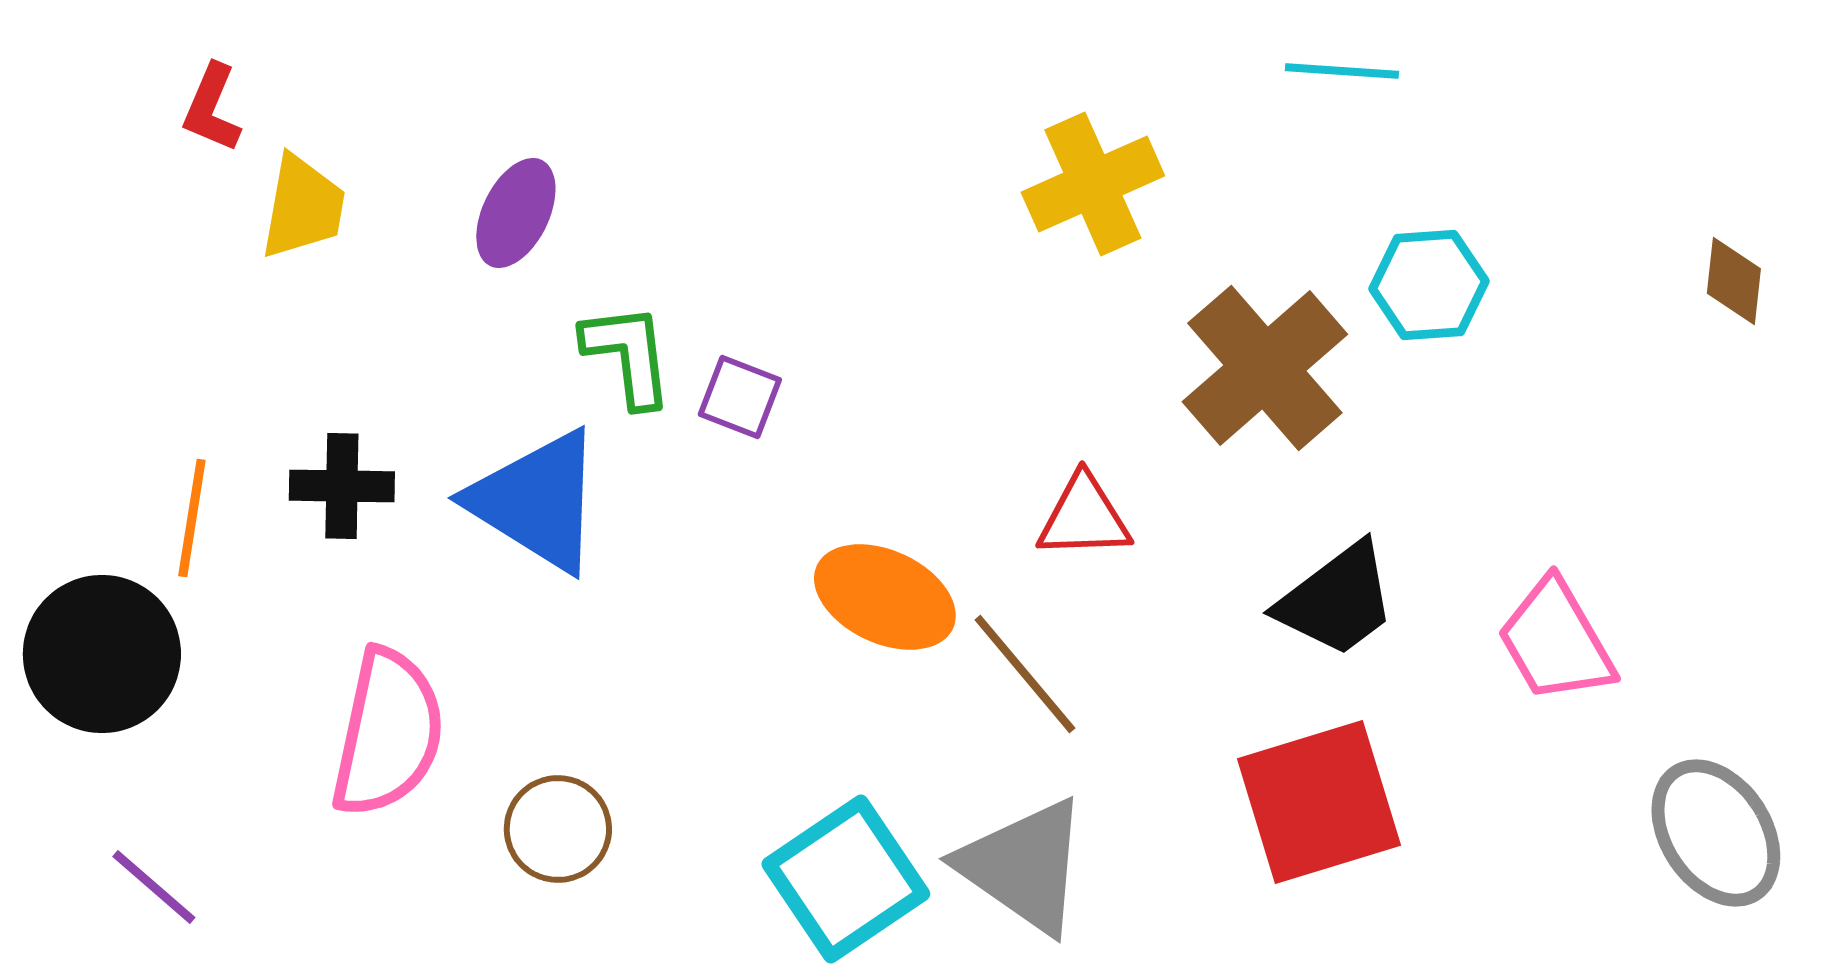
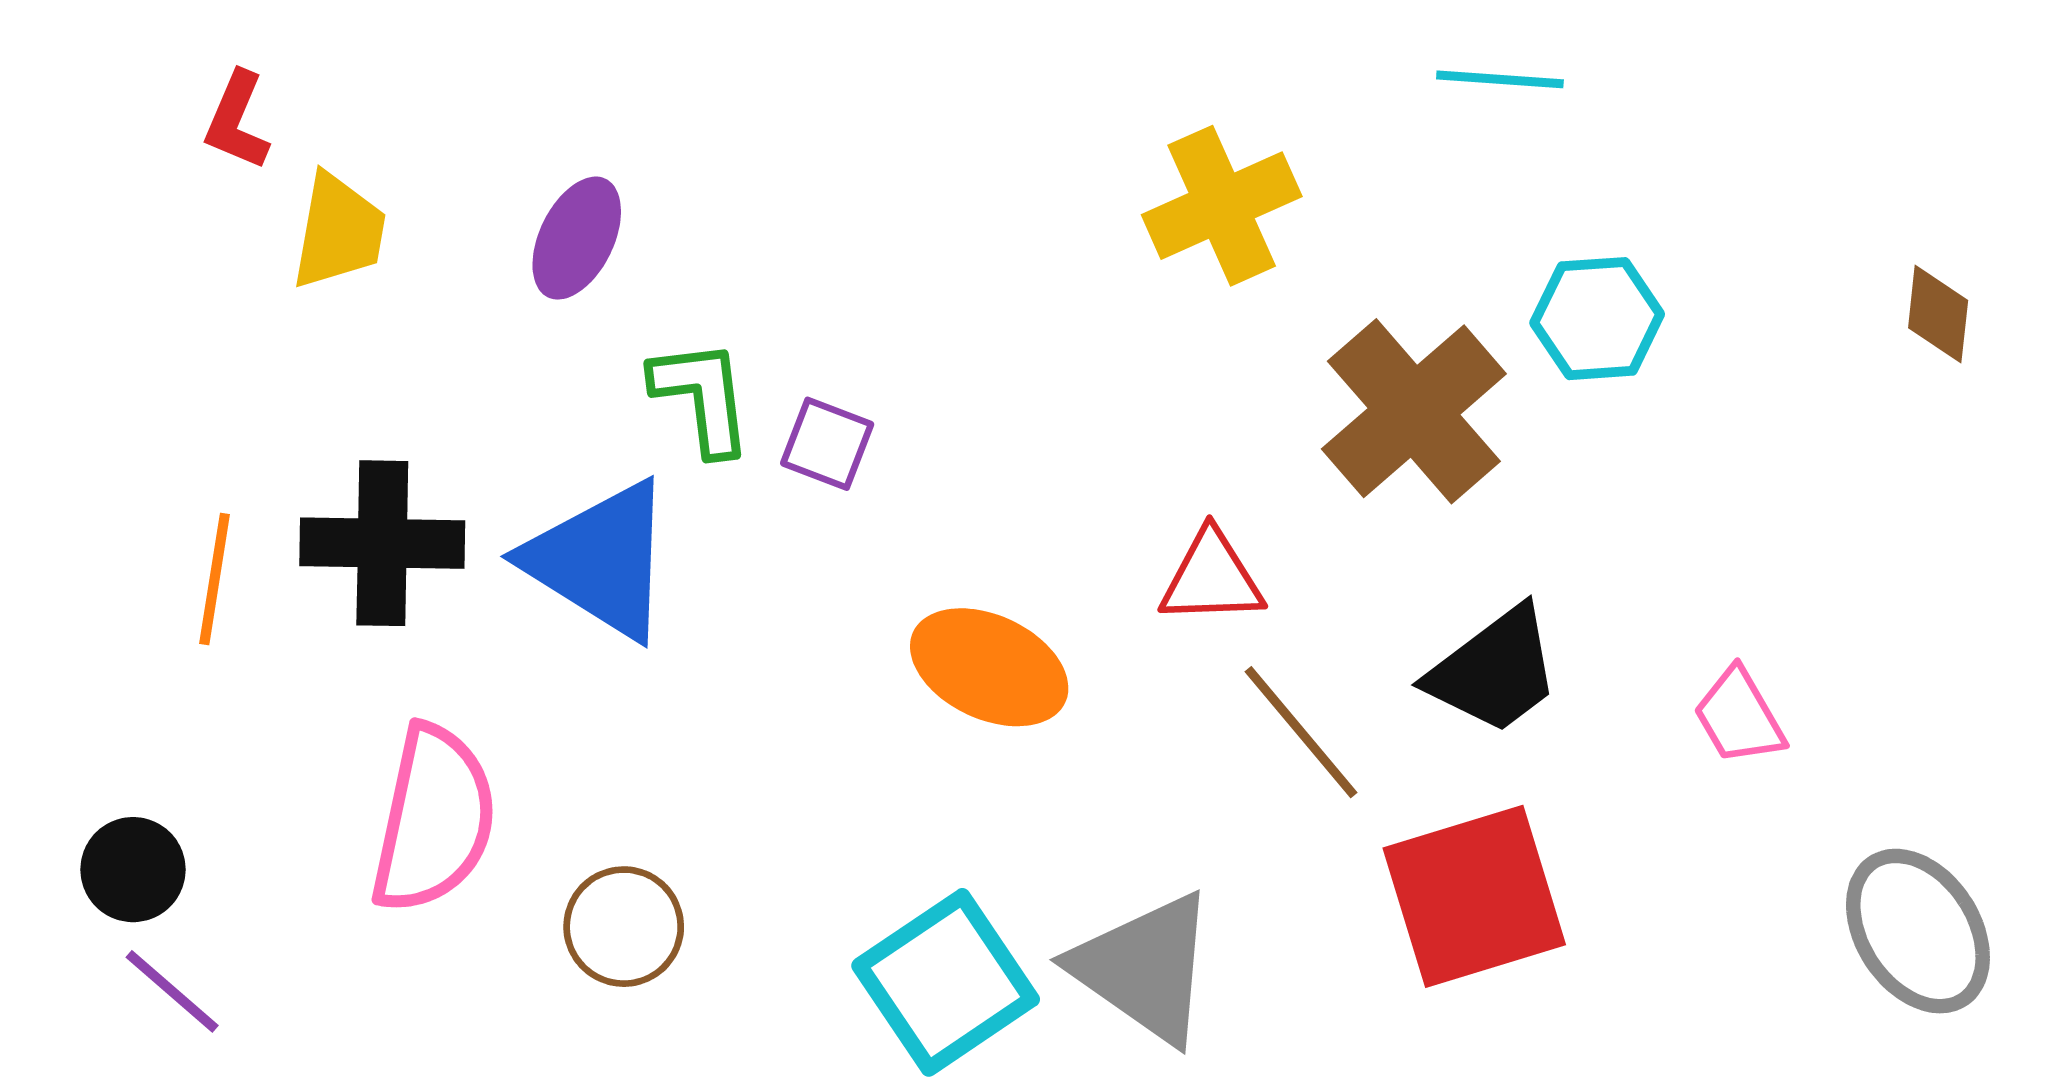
black cross: (342, 486) -> (382, 543), size x1.4
pink trapezoid: (1556, 641) -> (1739, 716), size x0.7
black circle: (102, 654) -> (133, 870), moved, size x0.6
brown line: (1025, 674) -> (1301, 732), moved

